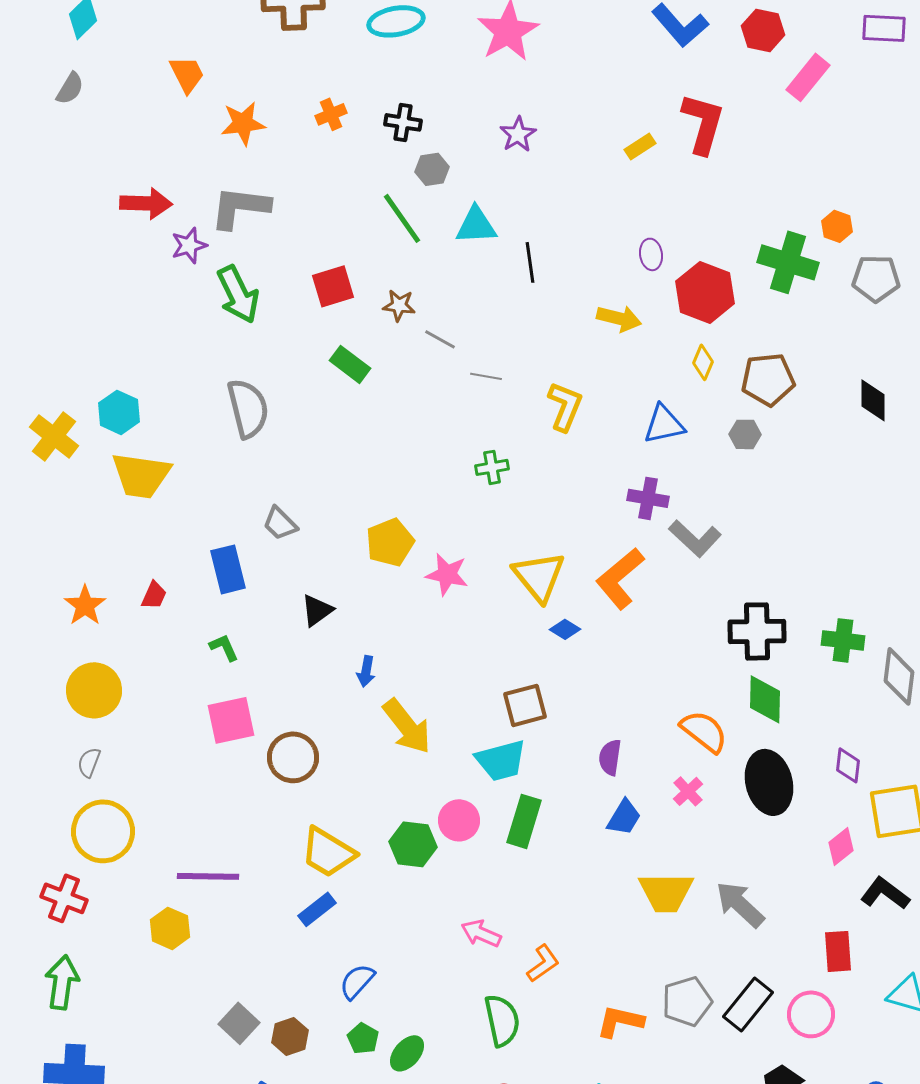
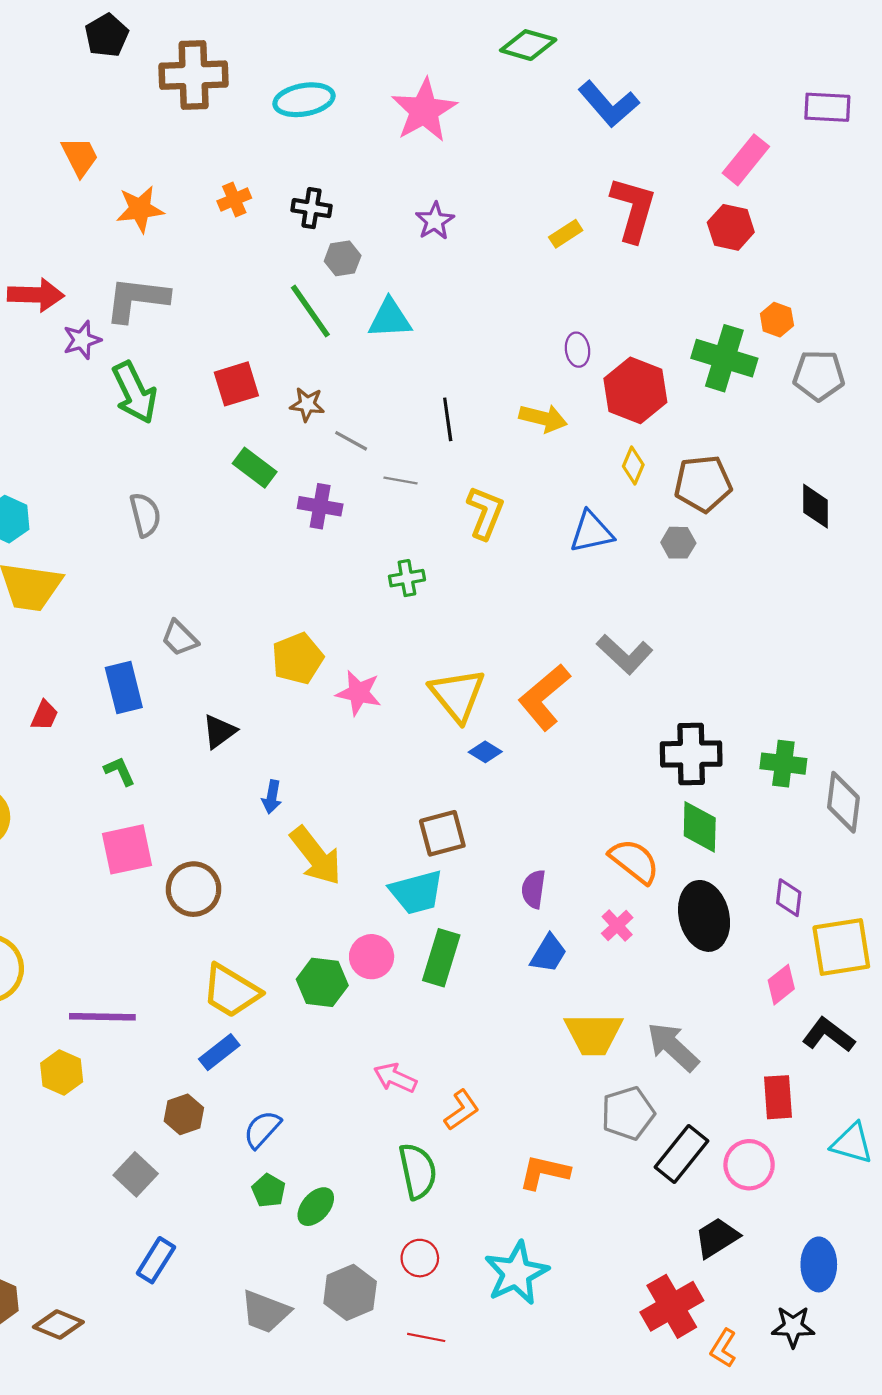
red hexagon: (763, 30) -> (731, 227), moved
black line: (530, 262) -> (448, 419), moved
gray semicircle: (248, 408) -> (145, 515), size x0.7
purple cross: (648, 498) -> (320, 506), moved
gray pentagon: (687, 1001) -> (628, 1113), moved
brown hexagon: (290, 1036) -> (184, 1114), moved

